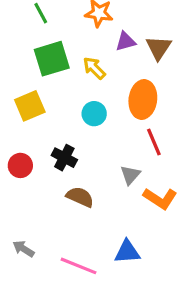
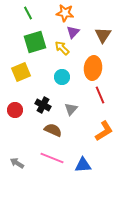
purple triangle: (126, 41) -> (73, 32), moved, turned -32
gray triangle: (130, 175) -> (71, 109), moved
orange L-shape: (160, 198) -> (104, 131), turned -65
pink line: (78, 266) -> (52, 158), moved

